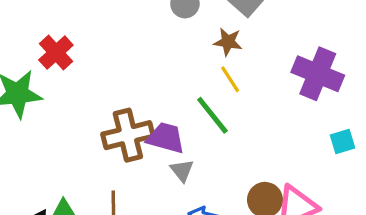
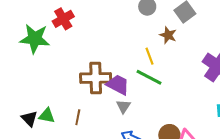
yellow line: (230, 79) -> (149, 56), moved
green line: (212, 115) -> (149, 77), turned -36

